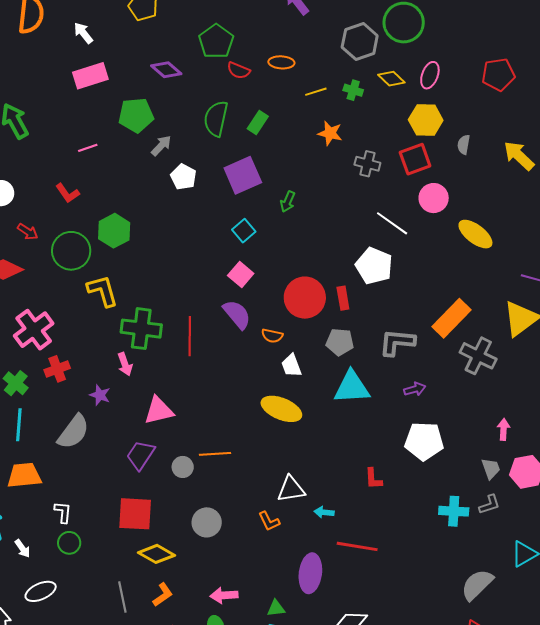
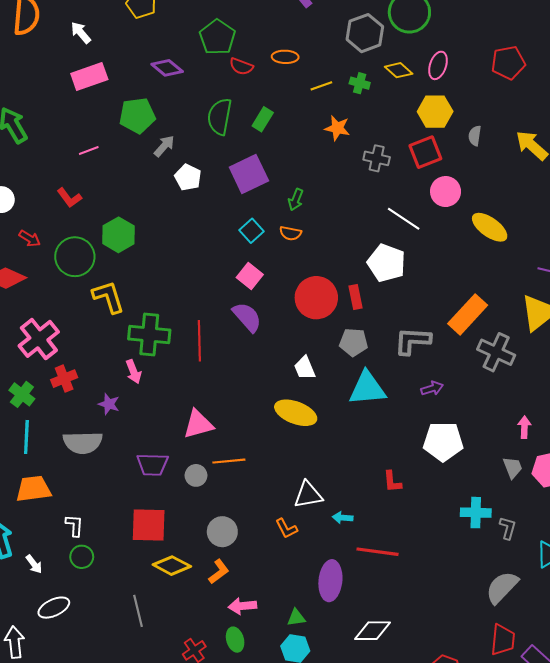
orange semicircle: (272, 336) -> (291, 233), moved
pink triangle: (159, 411) -> (198, 424), moved
gray semicircle: (73, 432) -> (83, 443), turned 54
purple trapezoid: (141, 455) -> (152, 464), turned -120
gray L-shape: (489, 504) -> (508, 528), moved, turned -55
orange L-shape: (163, 595) -> (219, 572), moved

